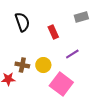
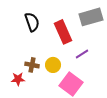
gray rectangle: (81, 17) -> (91, 17), size x1.6
red rectangle: (53, 32) -> (63, 32), size x1.6

